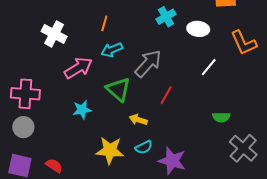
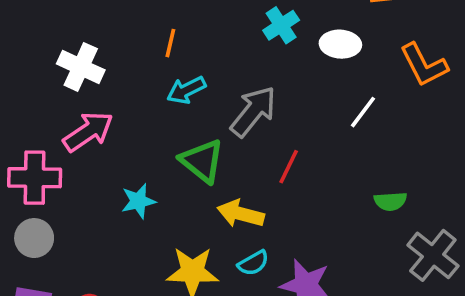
pink arrow: (78, 68) -> (88, 132), moved
yellow arrow: (138, 120) -> (241, 214), size x1.4

